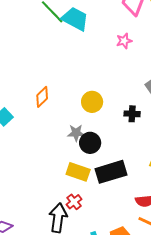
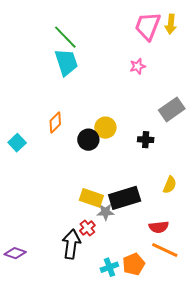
cyan trapezoid: (75, 19) -> (66, 62), moved, turned 44
gray star: (76, 133) -> (105, 212), moved
black circle: (90, 143) -> (88, 140), moved

